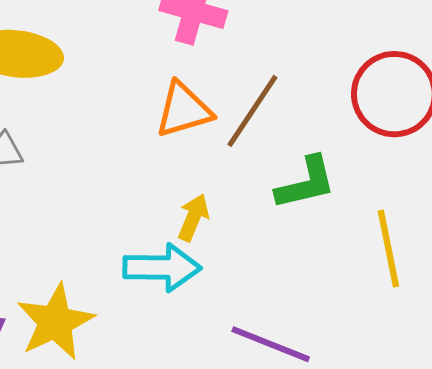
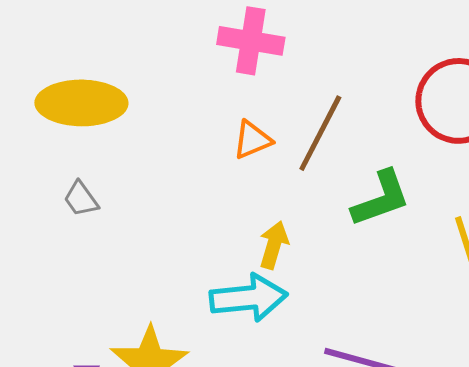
orange triangle: (184, 110) -> (252, 140), size x0.7

